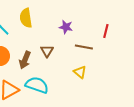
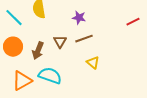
red line: (106, 31) -> (133, 22), moved, turned 48
brown line: (84, 47) -> (84, 39), moved, turned -30

